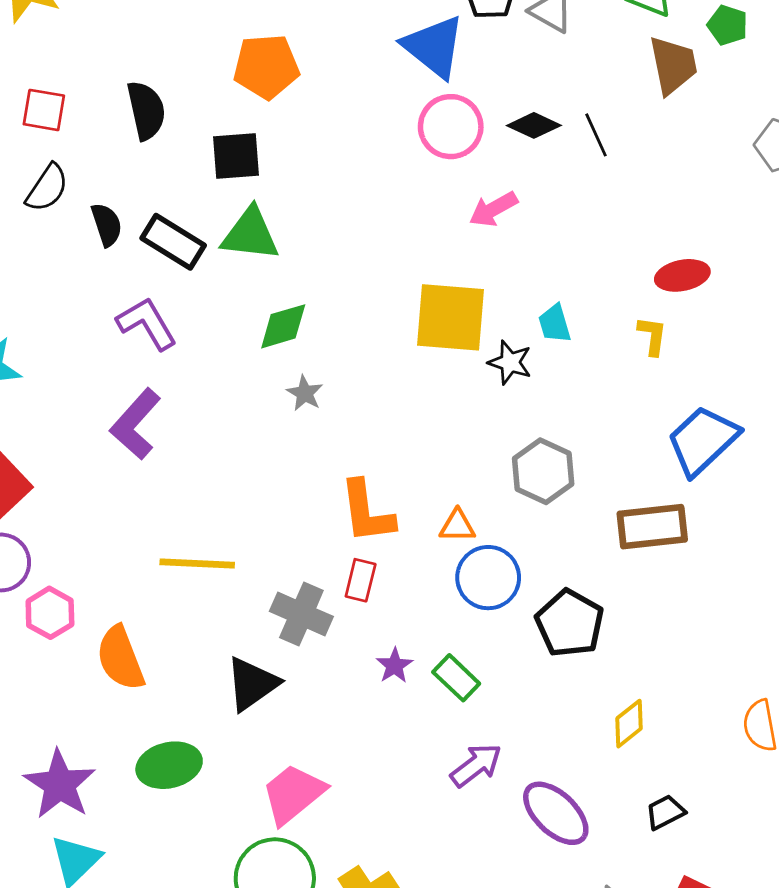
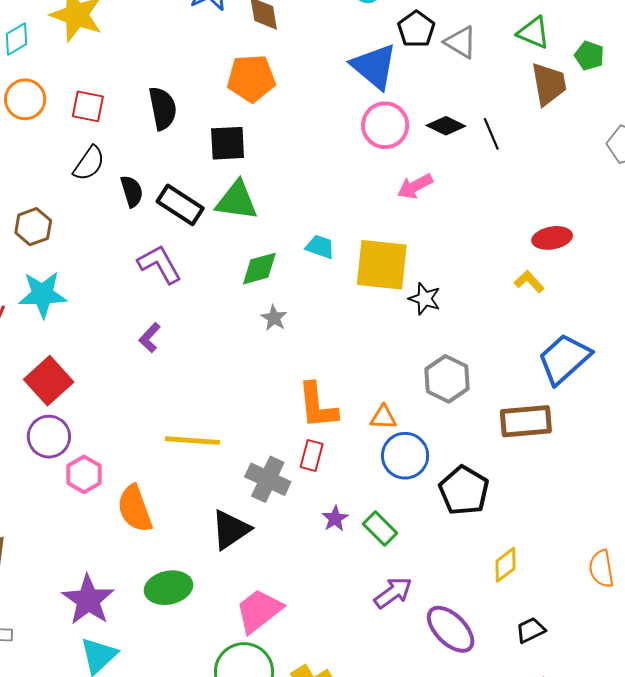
cyan trapezoid: (555, 324) -> (320, 247), moved, turned 124
yellow L-shape: (652, 336) -> (529, 282), turned -52
purple L-shape: (136, 424) -> (150, 338), size x0.6

